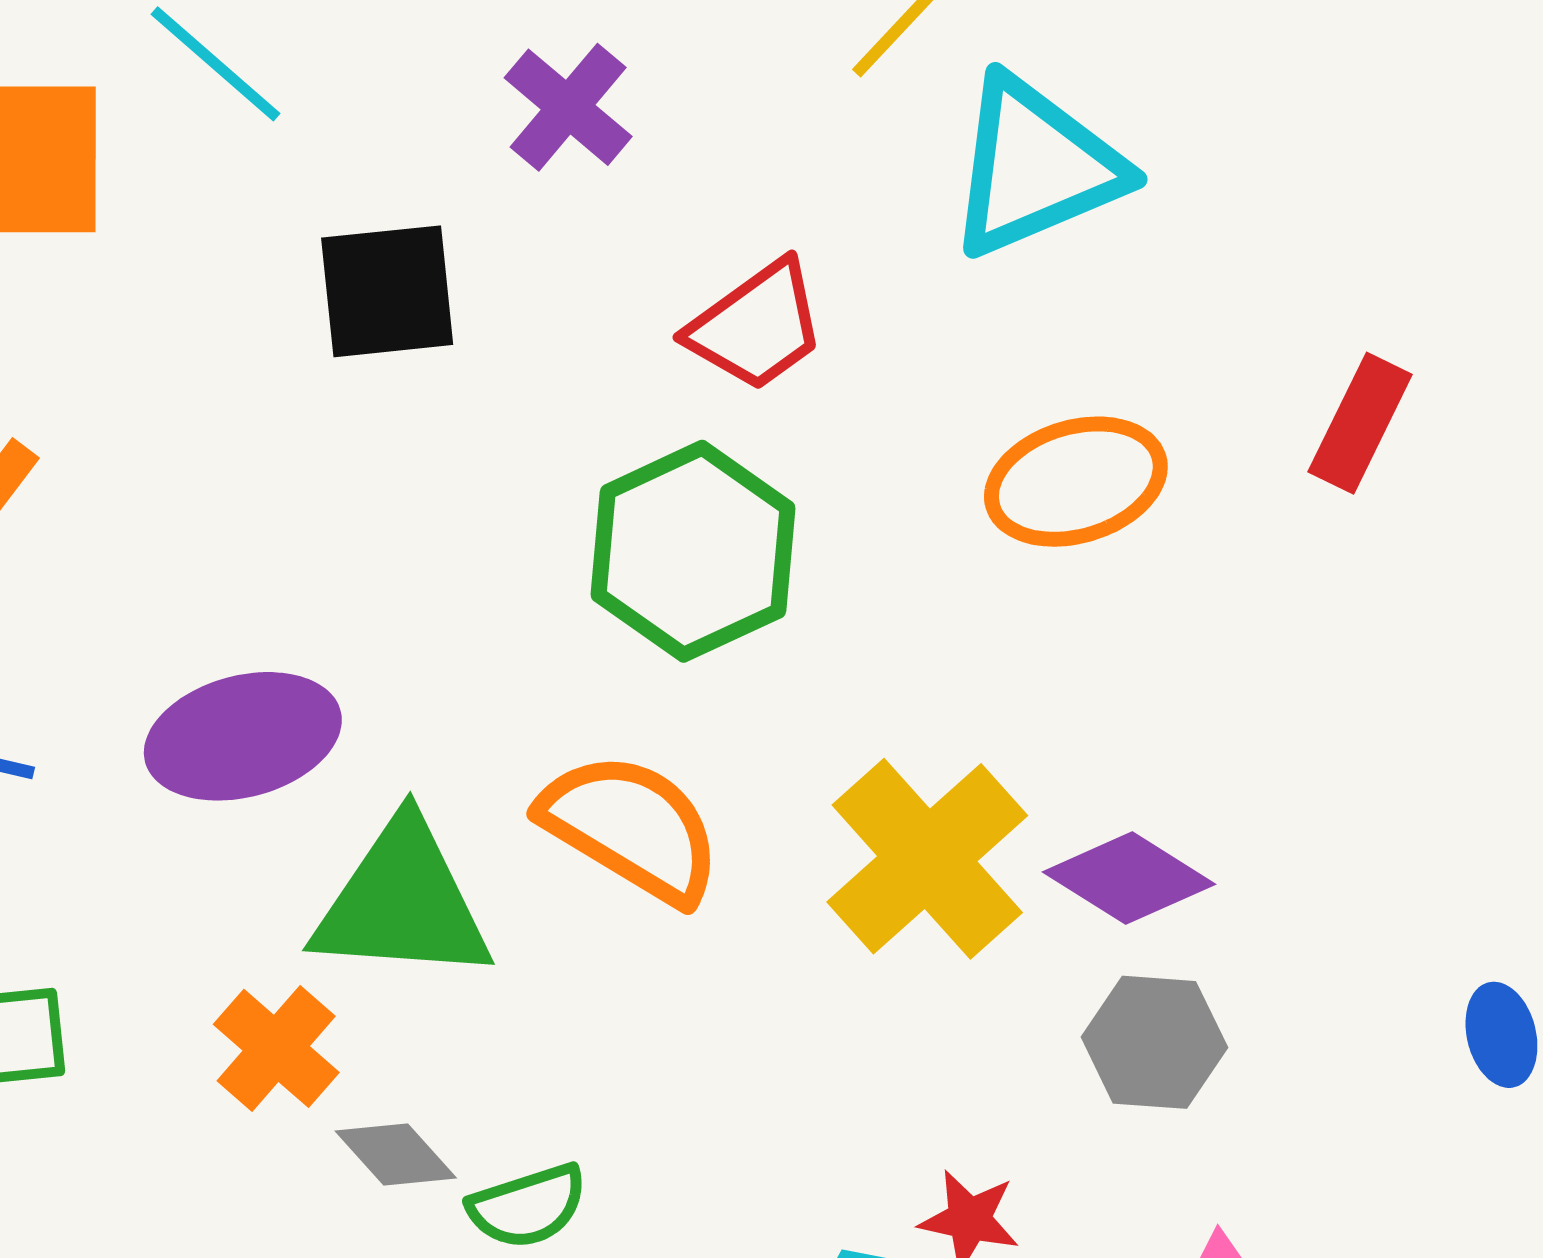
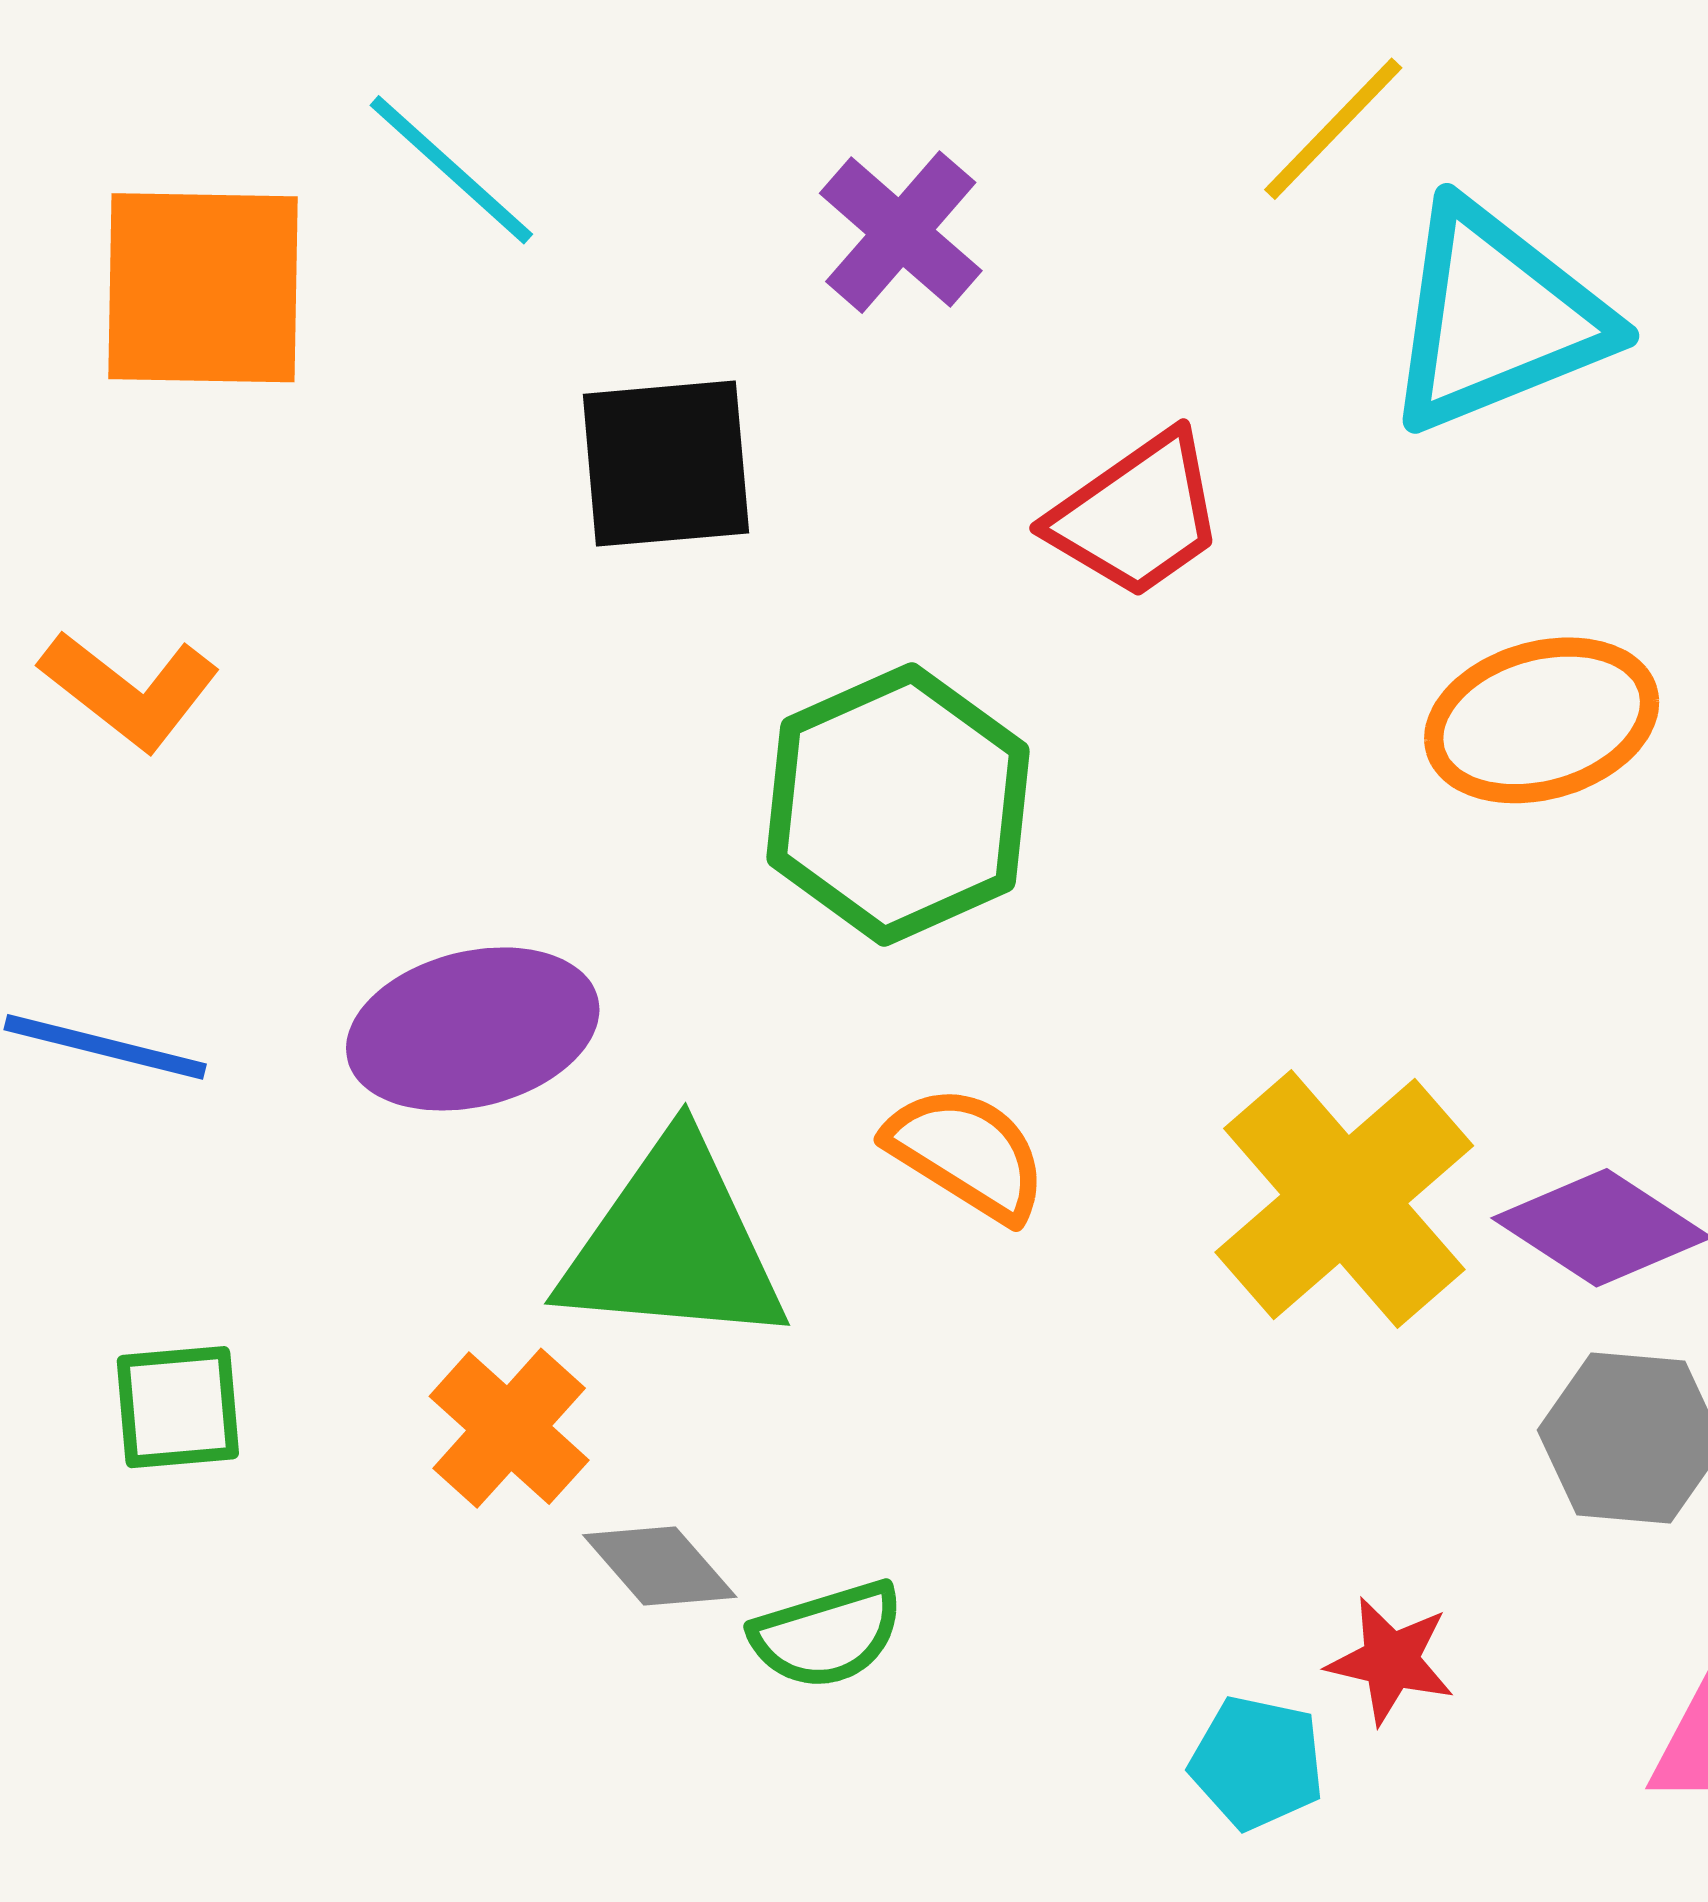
green hexagon: (693, 551) -> (898, 804), moved
orange semicircle: (631, 828) -> (967, 1153), size x0.7

